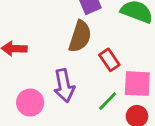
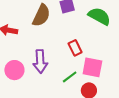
brown semicircle: (80, 36) -> (41, 15), moved

